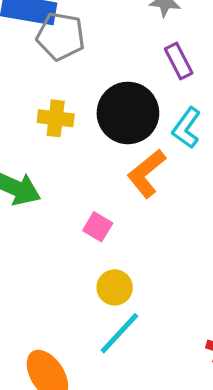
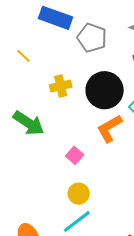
gray pentagon: (61, 36) -> (92, 38), moved
yellow cross: (56, 118) -> (61, 86), turned -30

